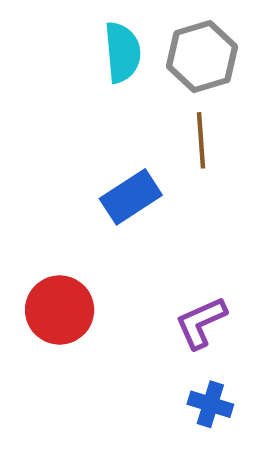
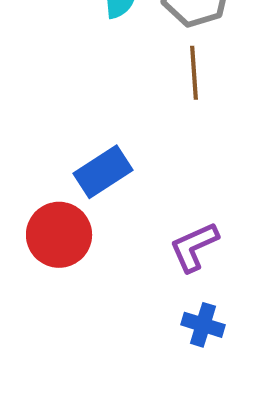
blue rectangle: (131, 197) -> (103, 172), moved

